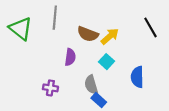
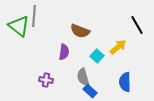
gray line: (55, 18) -> (34, 16), moved
yellow arrow: (110, 36) -> (118, 47), moved
blue semicircle: (137, 77) -> (125, 82), moved

